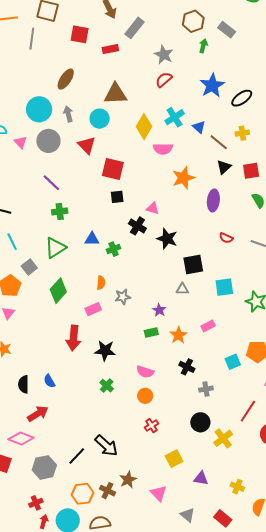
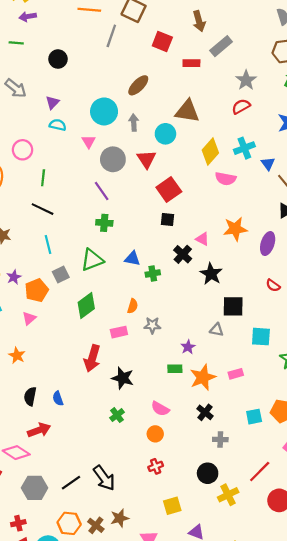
gray circle: (48, 141) -> (113, 159), moved
pink triangle: (21, 142) -> (89, 142), moved
red square: (113, 169) -> (169, 189), turned 30
orange star: (183, 178) -> (235, 229), moved
orange star: (178, 335) -> (203, 377), size x1.4

